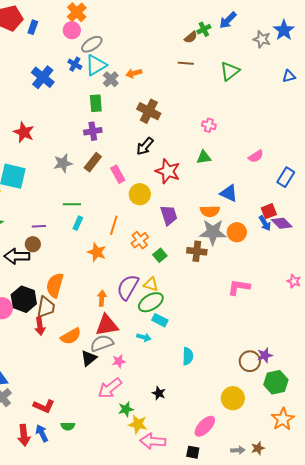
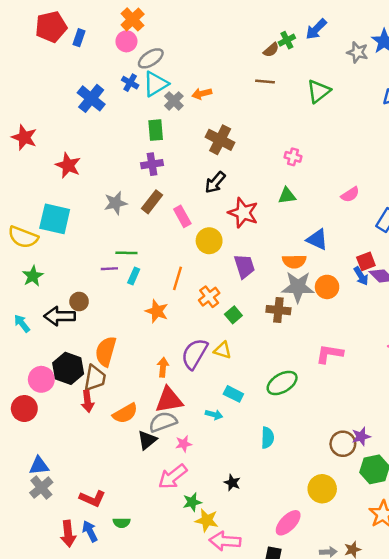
purple line: (39, 226) -> (109, 269), moved
green ellipse: (151, 302) -> (282, 383), moved

